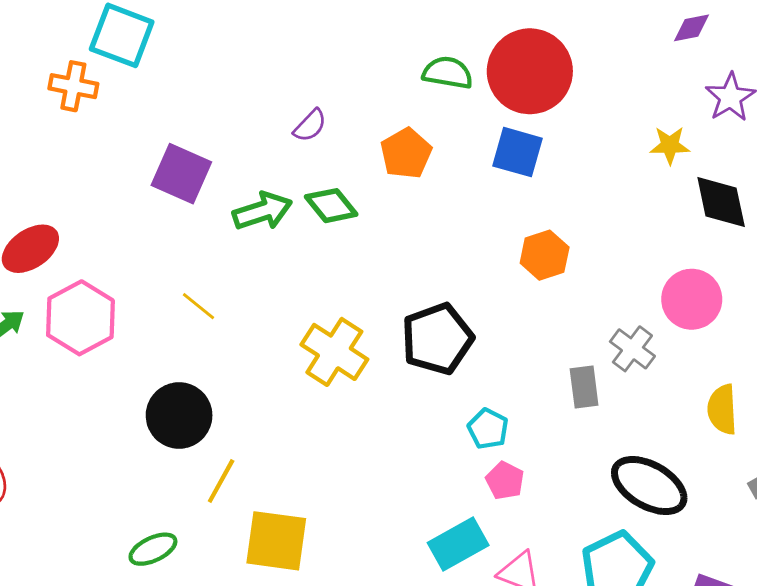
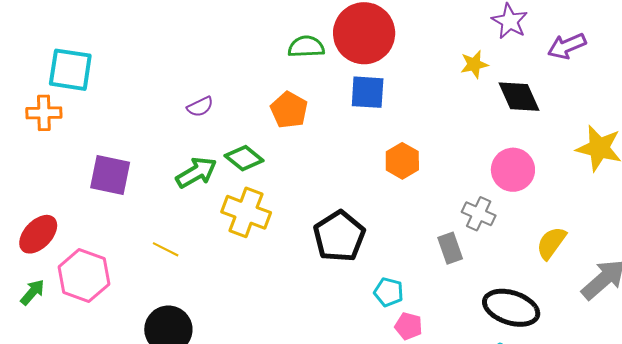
purple semicircle: (310, 125) -> (200, 107), moved, turned 32
purple square: (181, 174) -> (110, 175), moved
yellow cross: (334, 352) -> (246, 212), moved
yellow semicircle: (722, 409) -> (551, 243), turned 51

